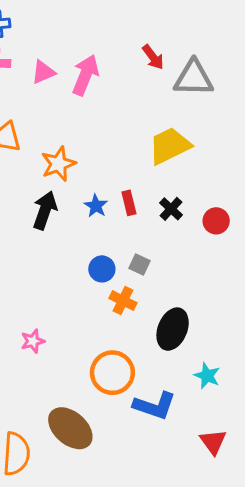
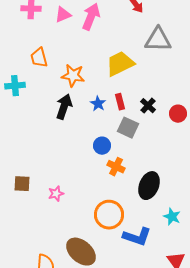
gray triangle: (194, 78) -> (158, 40), moved
yellow trapezoid: (170, 146) -> (120, 64), moved
orange star: (58, 164) -> (73, 76), turned 30
gray square: (139, 264) -> (128, 128), moved, size x1.5

